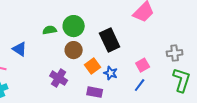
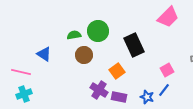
brown circle: (74, 50) -> (84, 55), moved
blue star: (111, 73) -> (147, 97), moved
purple cross: (59, 78) -> (99, 90), moved

